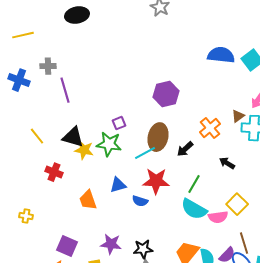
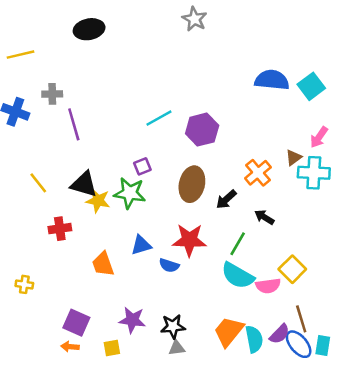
cyan line: (145, 153) -> (159, 118), moved
black arrow: (227, 163) -> (264, 217), moved
red cross: (54, 172) -> (60, 229), turned -30

